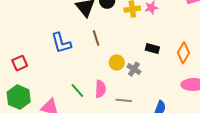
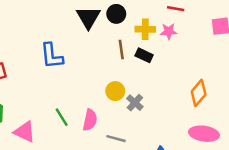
brown line: (96, 38) -> (121, 50), moved
black rectangle: (152, 49) -> (144, 55), moved

